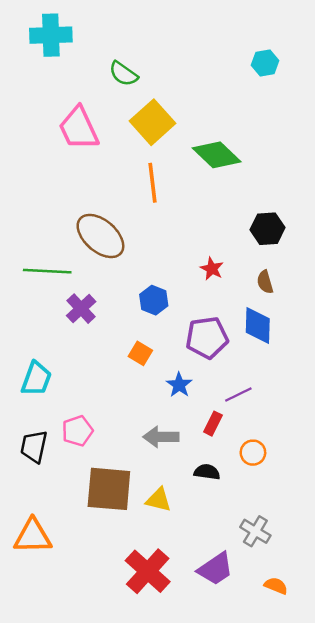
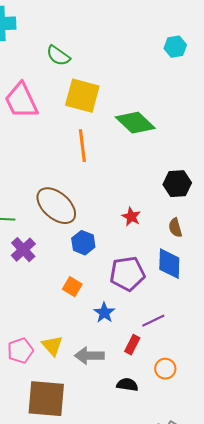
yellow square: (152, 122) -> (82, 96), turned -33
brown ellipse: (100, 236) -> (56, 206), moved
yellow triangle: (159, 500) -> (52, 346), moved, turned 35

